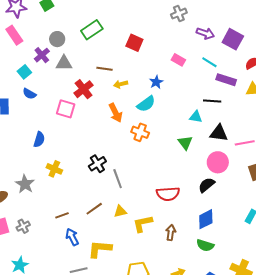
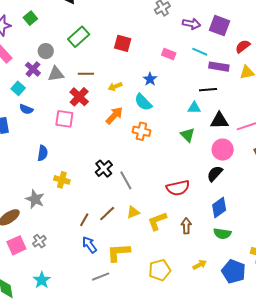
brown line: (105, 69) -> (86, 74), moved
cyan semicircle: (146, 104) -> (143, 102), turned 90
orange arrow: (116, 113) -> (114, 115), turned -102
brown line: (62, 215) -> (84, 220), moved, turned -32

